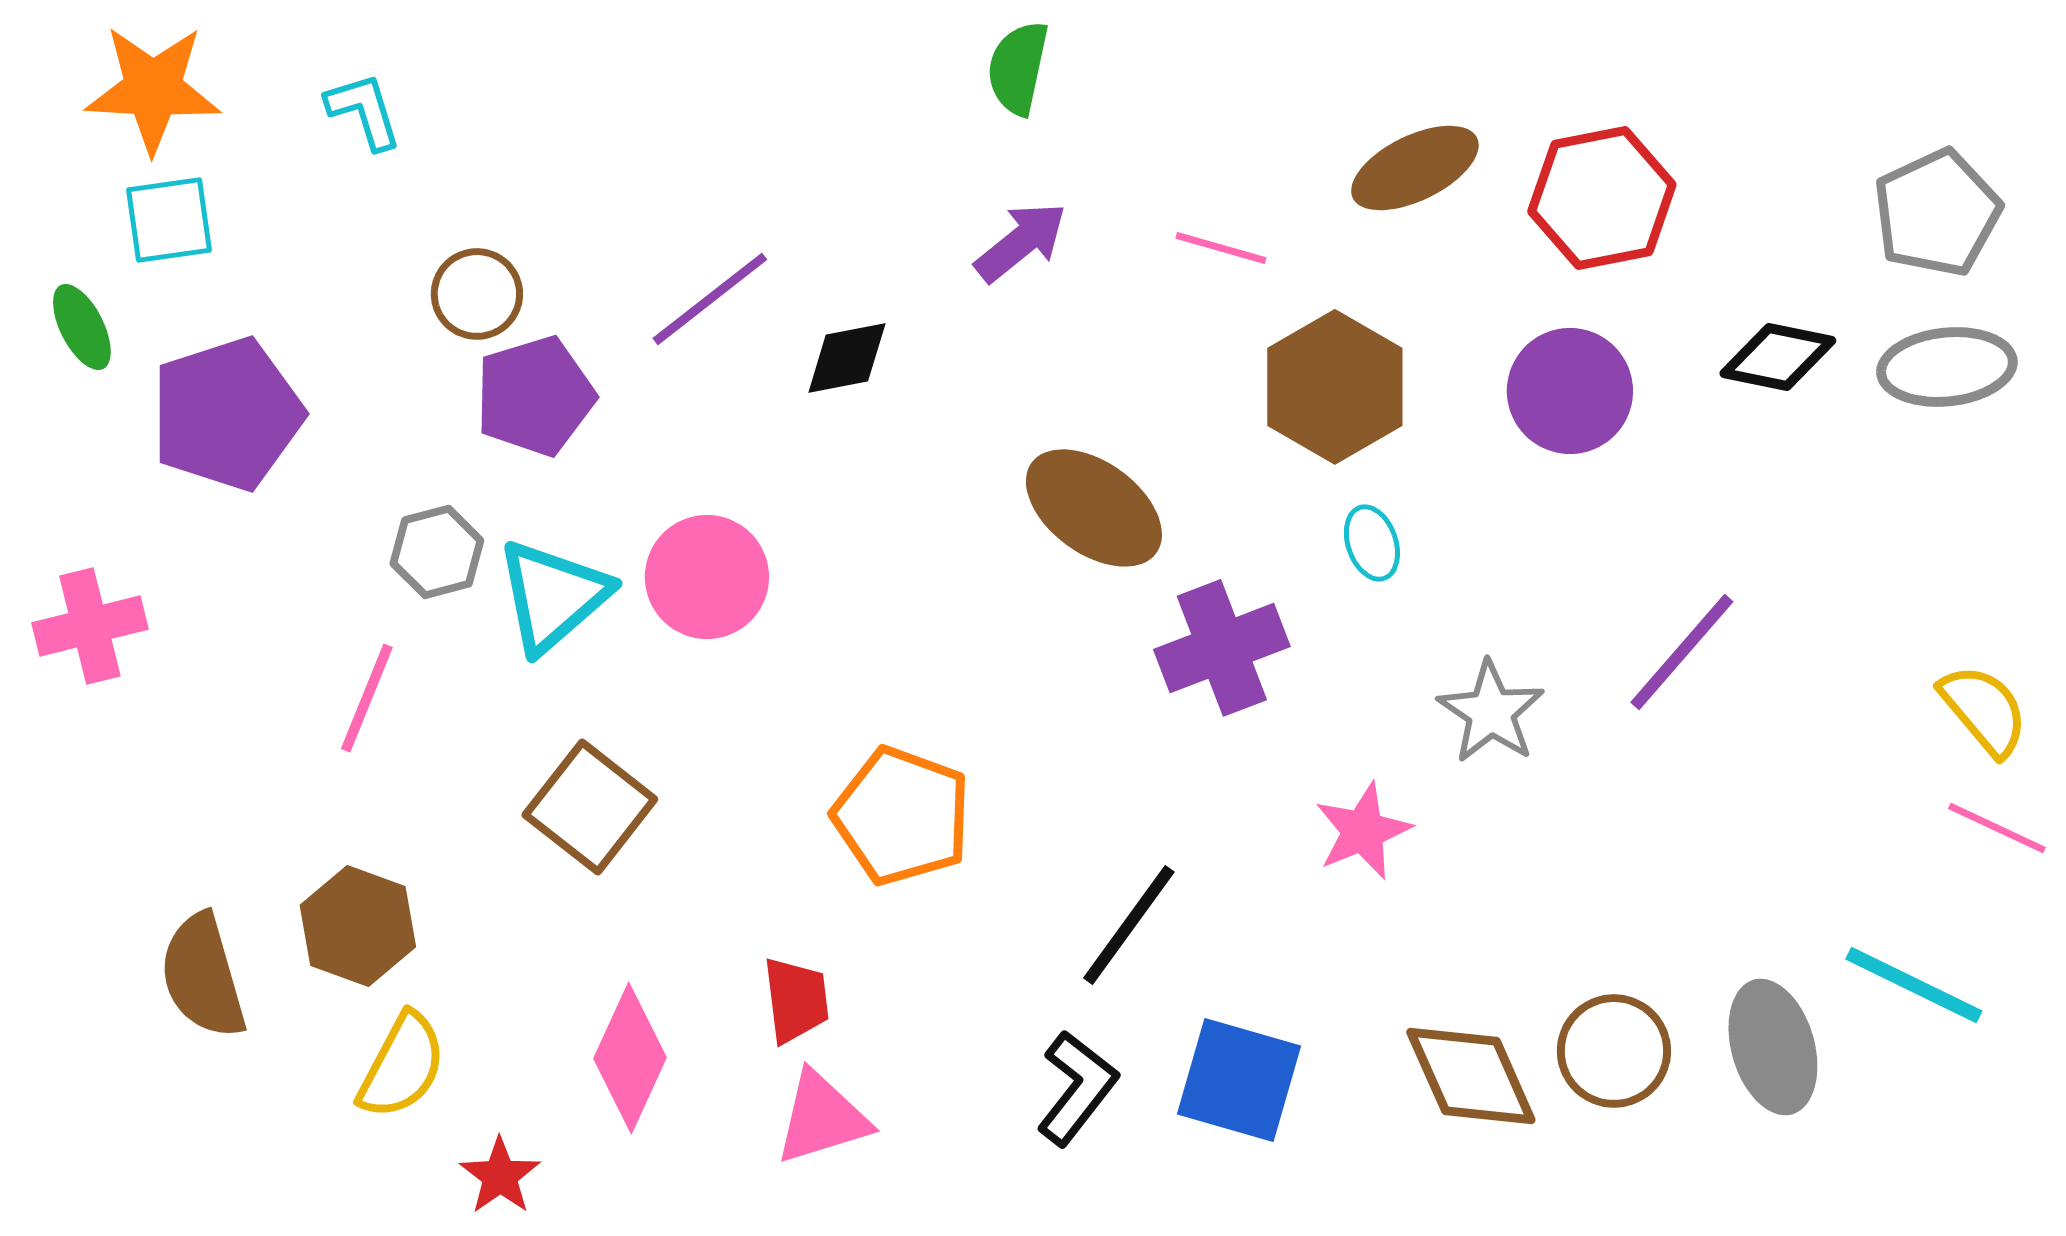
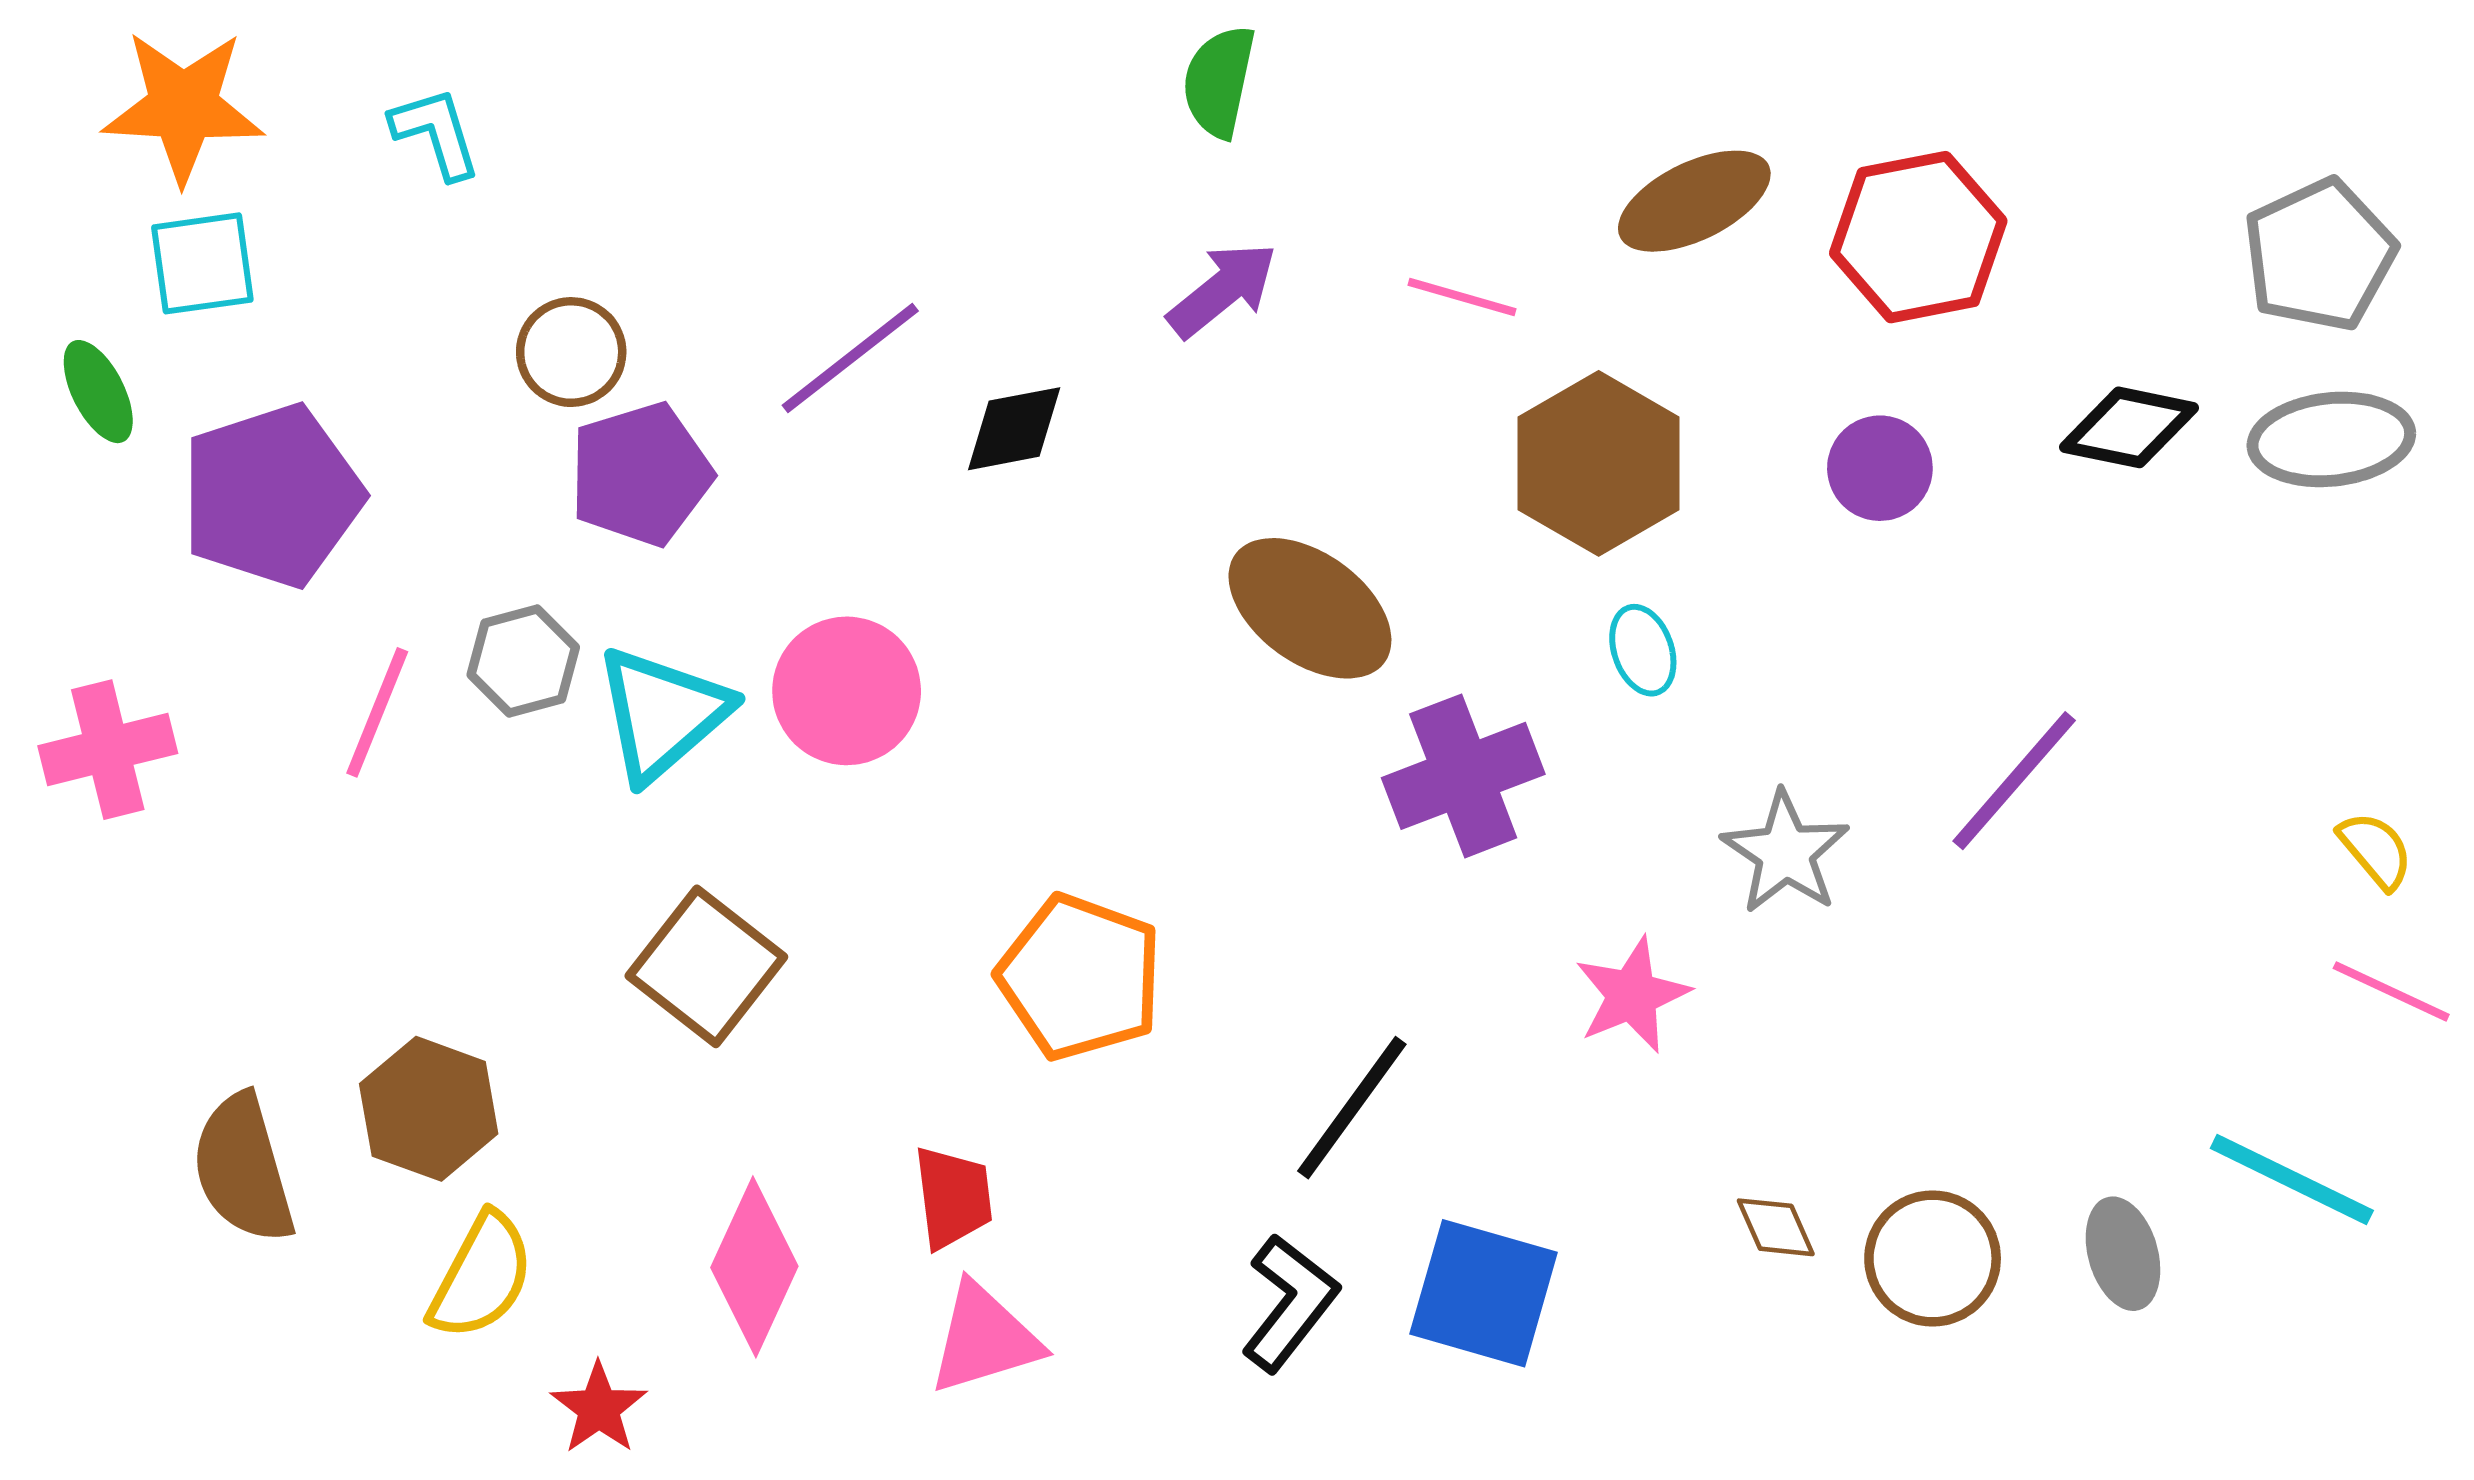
purple circle: (1570, 391) -> (1880, 468), size x0.7
pink line: (367, 698) -> (377, 712), moved
yellow semicircle: (1984, 710) -> (2376, 850), size x0.7
gray ellipse: (1773, 1047) -> (2123, 1254), size x0.7
brown diamond: (1471, 1076) -> (1776, 1227), moved, size x0.5

